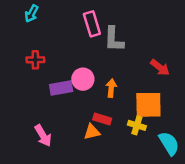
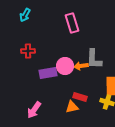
gray L-shape: (114, 39) -> (94, 59), moved
orange arrow: (111, 88) -> (81, 66), moved, turned -104
pink arrow: (43, 136) -> (34, 110), turned 66

